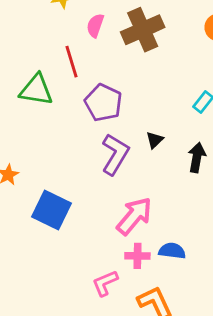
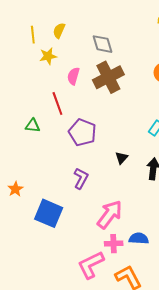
green triangle: (36, 90) -> (33, 126), size x0.6
purple L-shape: (115, 154) -> (81, 178), moved, size x0.7
pink L-shape: (105, 283) -> (91, 265), size x1.4

